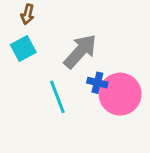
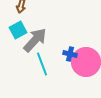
gray arrow: (80, 51) -> (35, 40), moved

